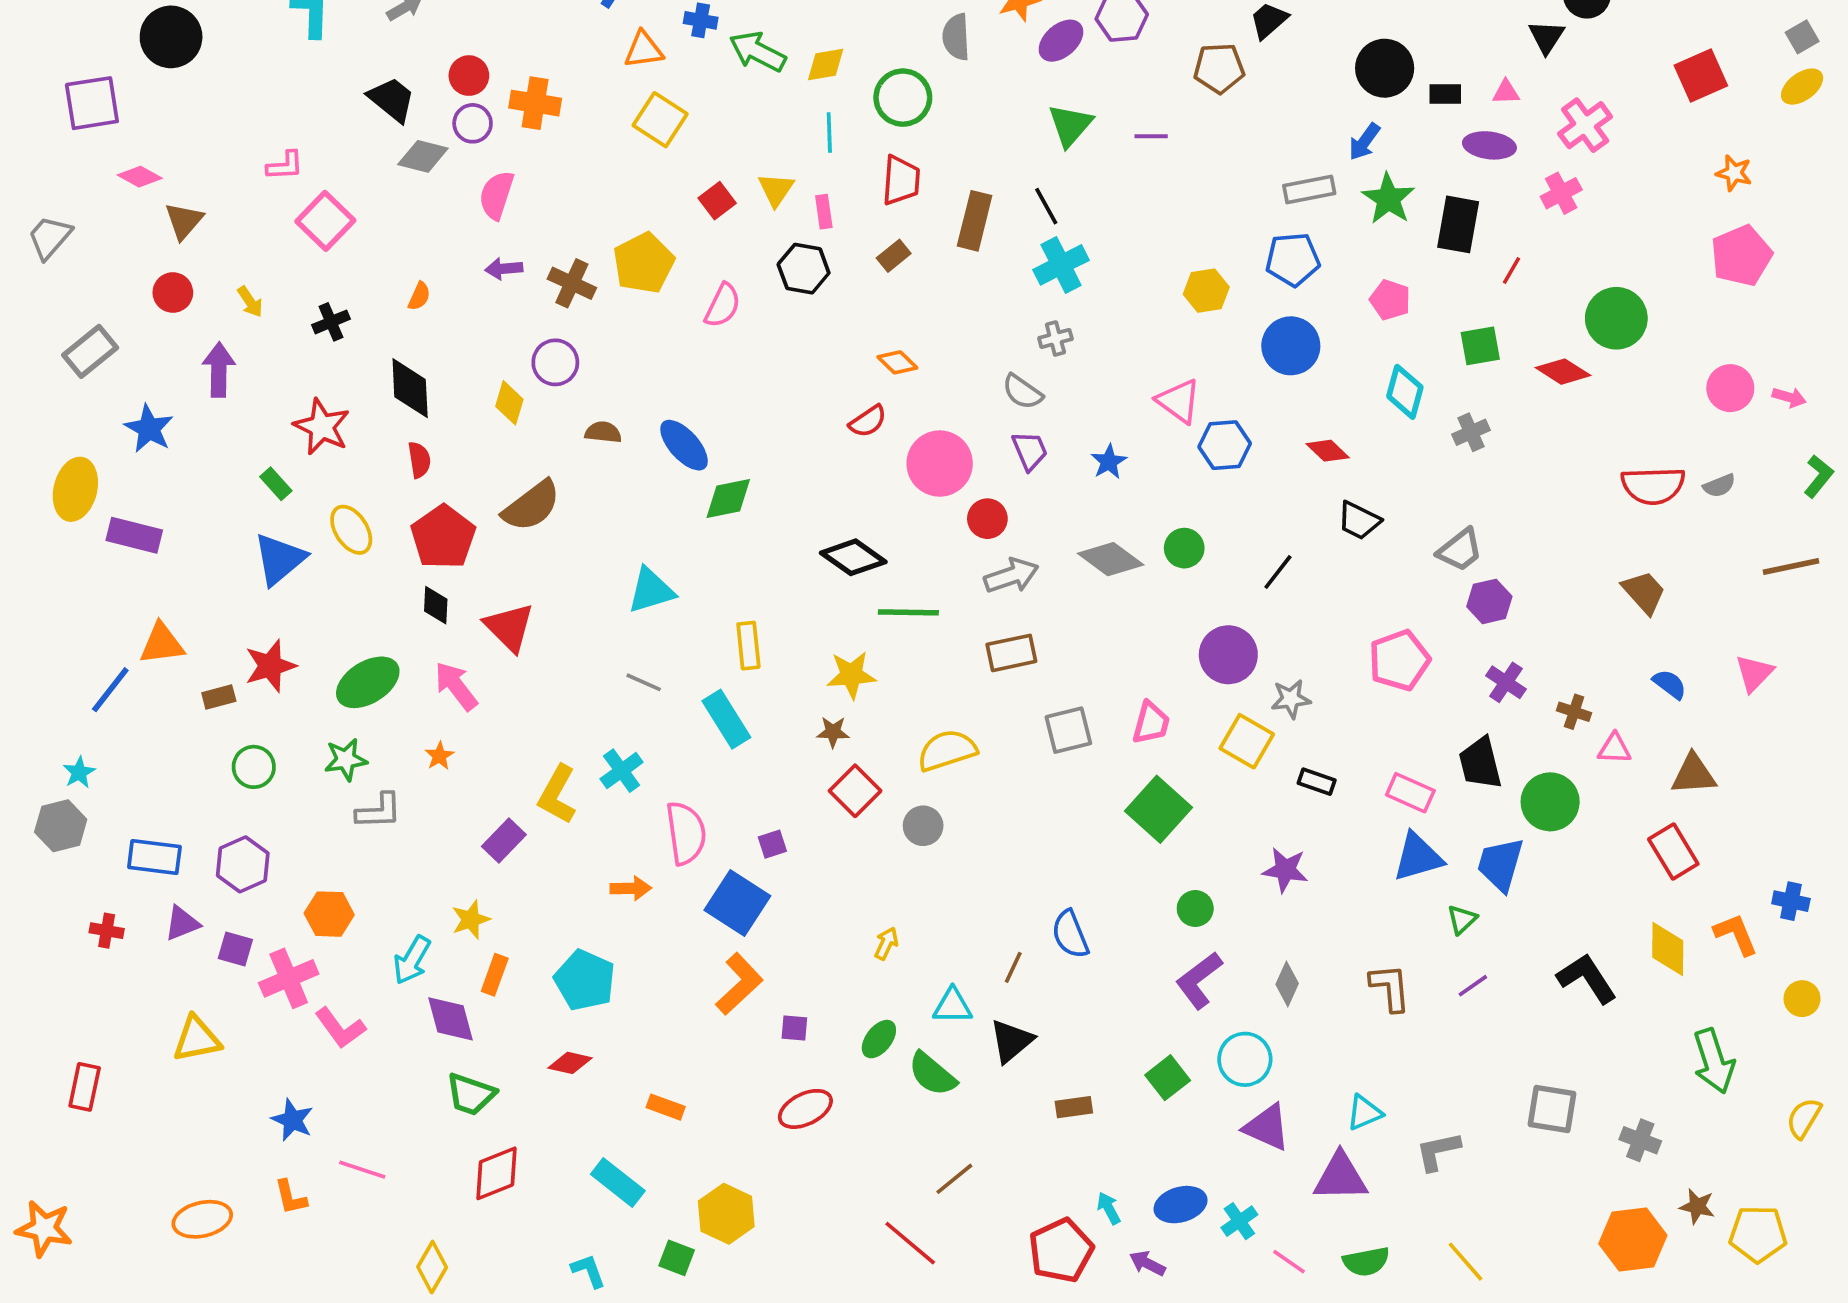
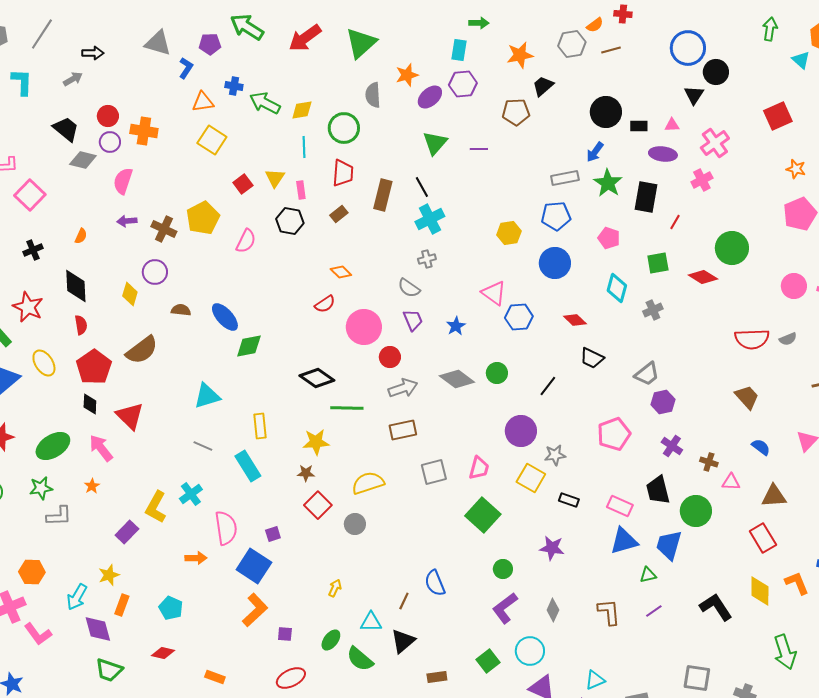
green triangle: (1462, 920) -> (648, 575), turned 30
cyan pentagon: (585, 980) -> (171, 608), size x0.7

